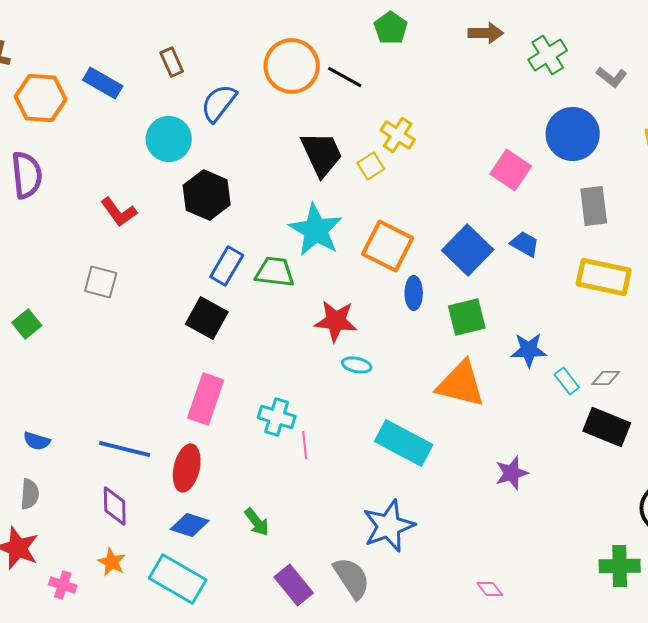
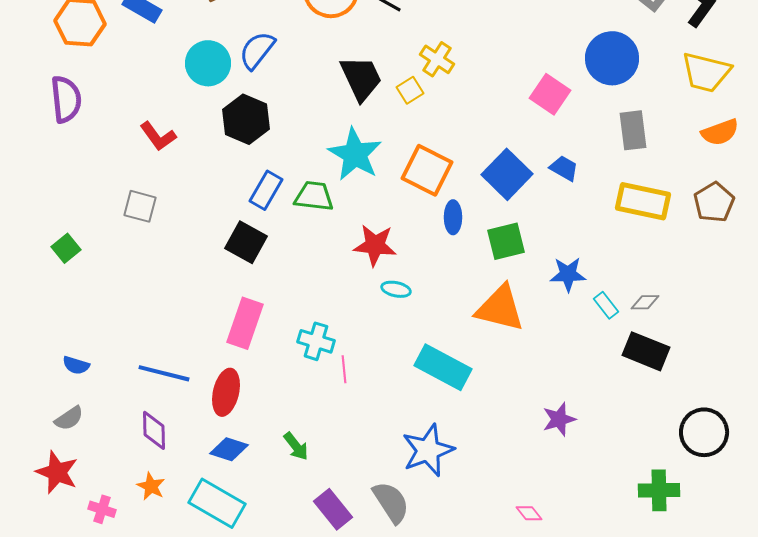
blue semicircle: (219, 103) -> (257, 50), moved
purple star: (512, 473) -> (559, 419), moved
gray semicircle: (30, 494) -> (69, 418), turned 52

